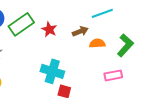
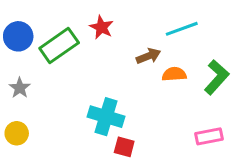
red star: (49, 29) -> (101, 27), moved
pink rectangle: (113, 75) -> (209, 136), moved

